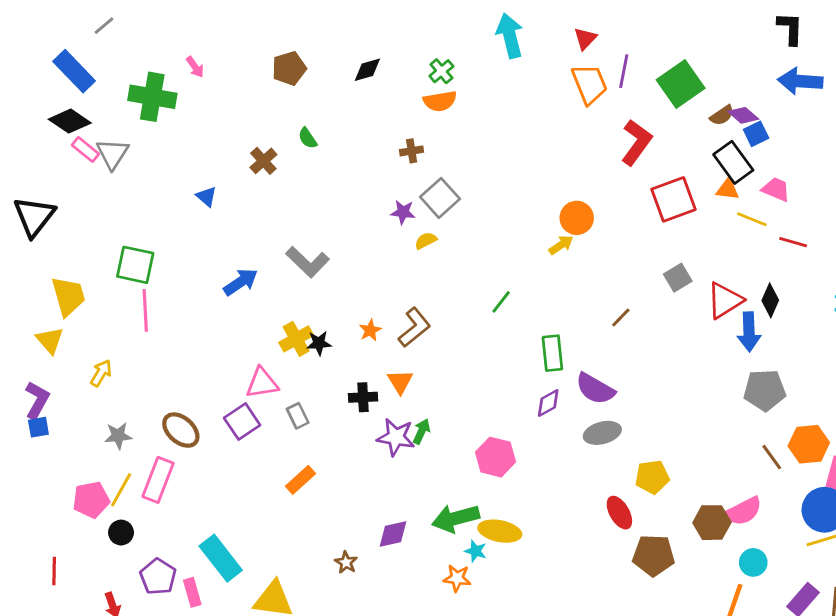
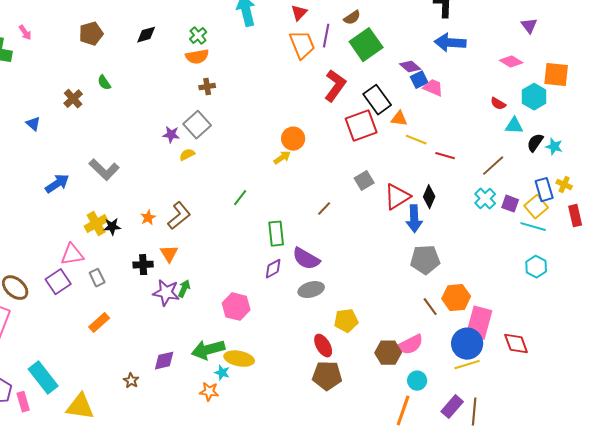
brown semicircle: (722, 115) -> (352, 18), moved
brown cross: (412, 151) -> (207, 87), moved
black rectangle: (733, 162) -> (377, 100), moved
pink trapezoid: (776, 189) -> (433, 88), moved
brown pentagon: (654, 555) -> (327, 376), moved

